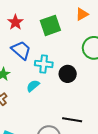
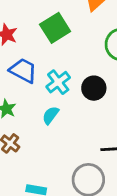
cyan cross: (44, 64) -> (58, 82), turned -30

